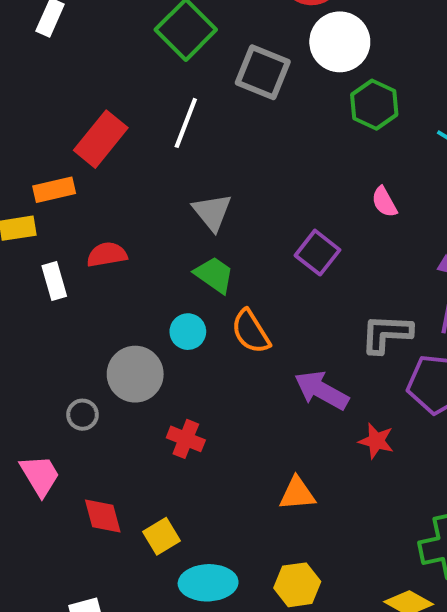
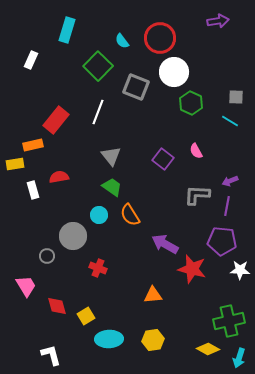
purple square: (318, 253) -> (163, 159), moved
gray L-shape: (386, 334) -> (197, 195), moved
red star: (376, 441) -> (192, 269), size x1.6

